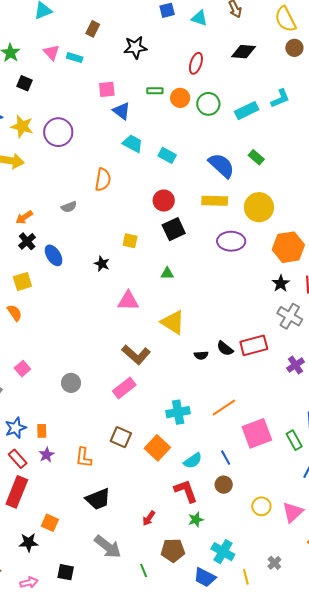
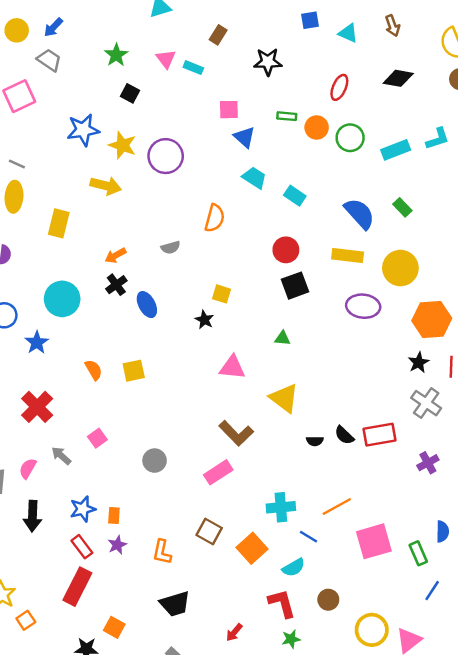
yellow square: (130, 241) -> (222, 294), moved
yellow square: (22, 282) -> (134, 371), moved
blue line: (226, 458) -> (309, 537), moved, turned -35
yellow circle: (261, 506) -> (372, 630), size x1.4

